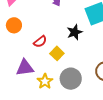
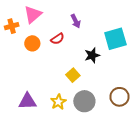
red semicircle: (40, 42) -> (57, 39), moved
purple triangle: (25, 68) -> (27, 101), moved

